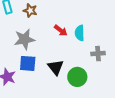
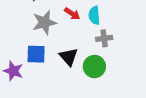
gray star: (24, 39) -> (44, 23), moved
gray cross: (98, 54) -> (104, 38), moved

